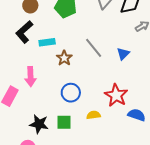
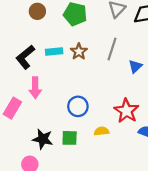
black L-shape: (24, 32) -> (25, 57), moved
gray line: (94, 48) -> (112, 49), moved, turned 55
brown star: (64, 58) -> (79, 52), moved

